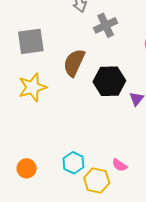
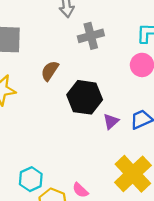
brown semicircle: (74, 63) -> (50, 71), size x0.7

